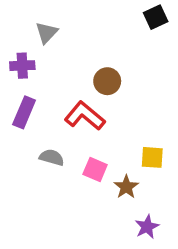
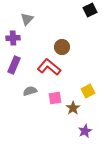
gray semicircle: (52, 157) -> (30, 91), turned -32
yellow square: (152, 157) -> (88, 91), turned -32
pink square: (95, 170) -> (55, 98), turned -32

